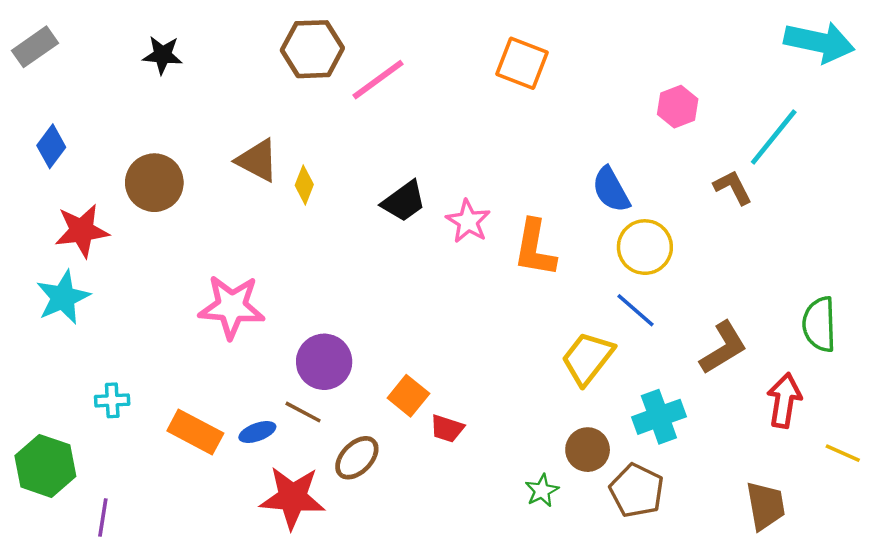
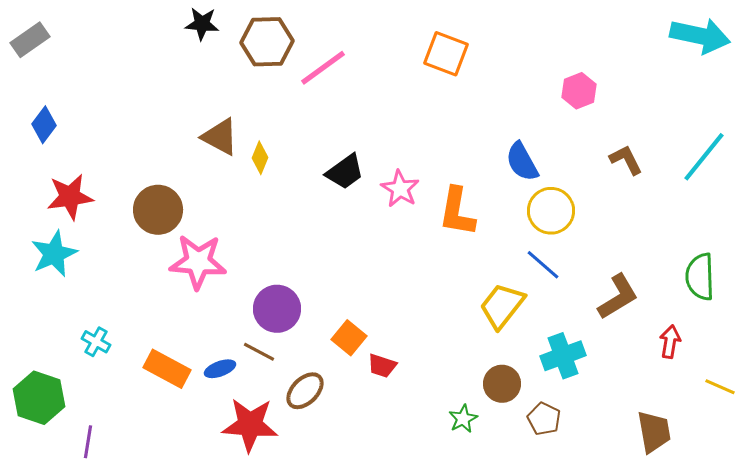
black star: (163, 55) -> (202, 24), moved
cyan line: (774, 137) -> (704, 157), moved
brown circle: (154, 183) -> (158, 210), moved
cyan cross: (112, 400) -> (96, 342), turned 32
red arrow: (784, 400) -> (670, 342), size x0.7
brown pentagon: (637, 491) -> (544, 419), size x0.7

